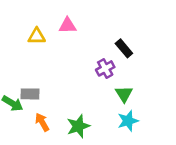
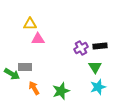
pink triangle: (68, 26) -> (38, 39), moved
black rectangle: (124, 48) -> (100, 46), moved, turned -56

